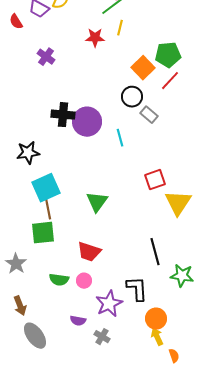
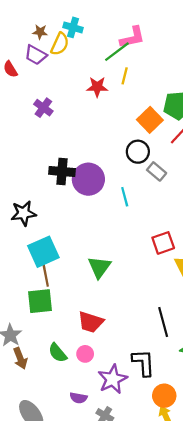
green semicircle: (59, 280) -> (58, 353), turned 42
brown arrow: (20, 306) -> (20, 358), moved

